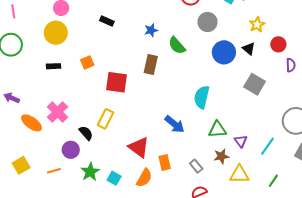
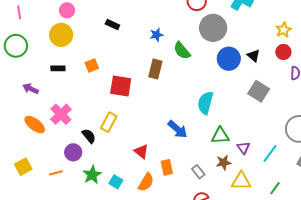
gray circle: (208, 22) -> (213, 28), size x1.4
yellow star: (257, 25) -> (284, 30), moved
purple arrow: (12, 98) -> (31, 89), moved
red triangle: (139, 147) -> (141, 151), size x0.7

